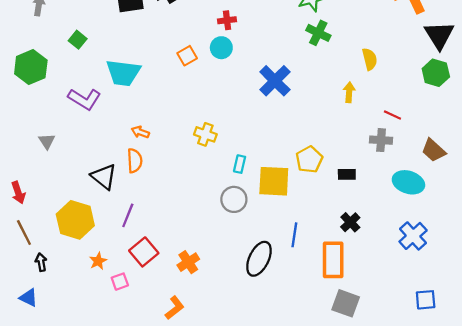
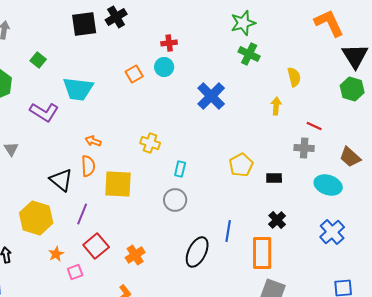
yellow square: (274, 181) -> (118, 184), moved

